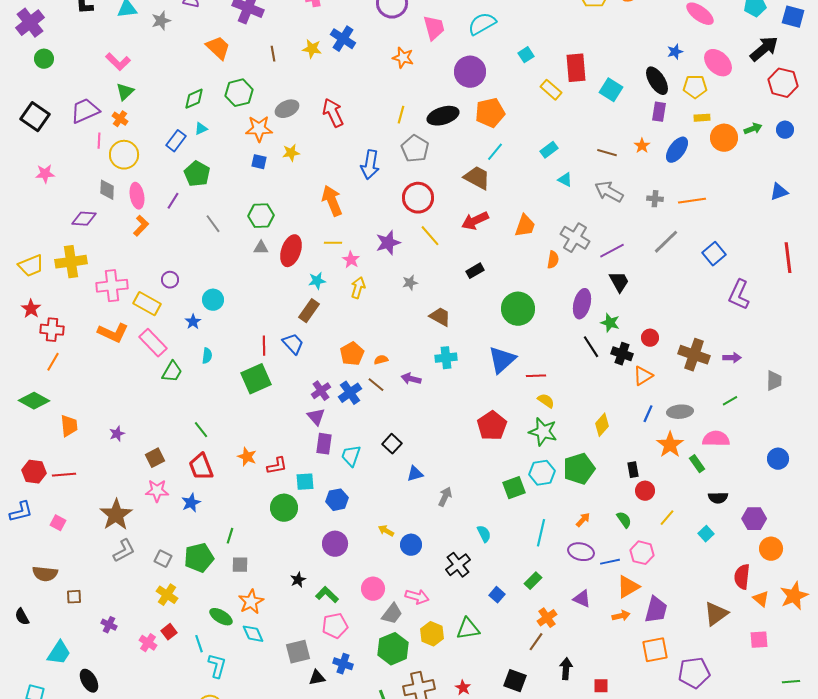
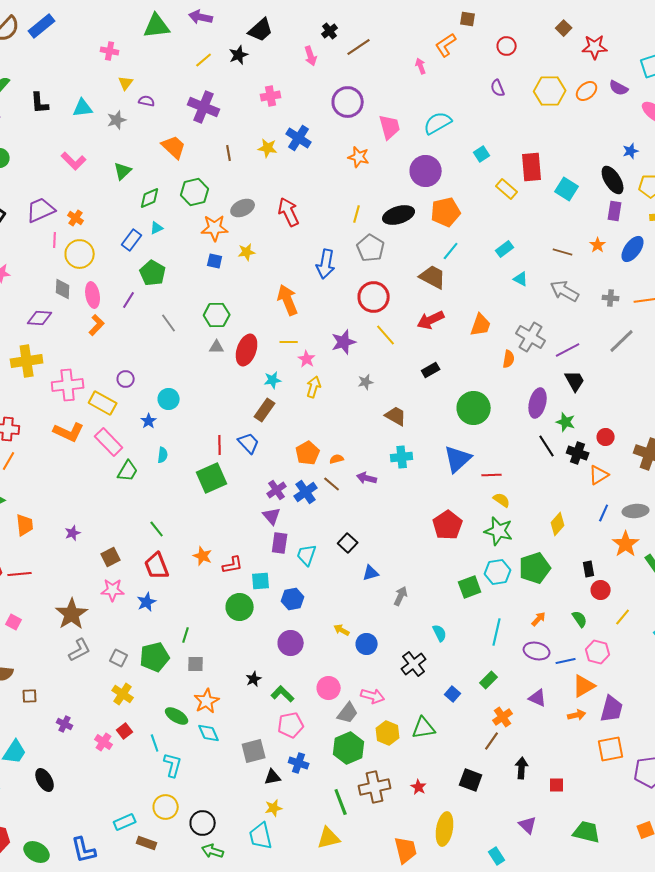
green triangle: (125, 92) -> (123, 171), moved

